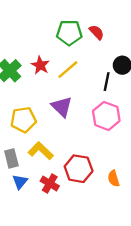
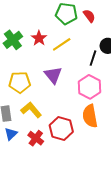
orange semicircle: (114, 178) -> (90, 116), moved, size x1.6

